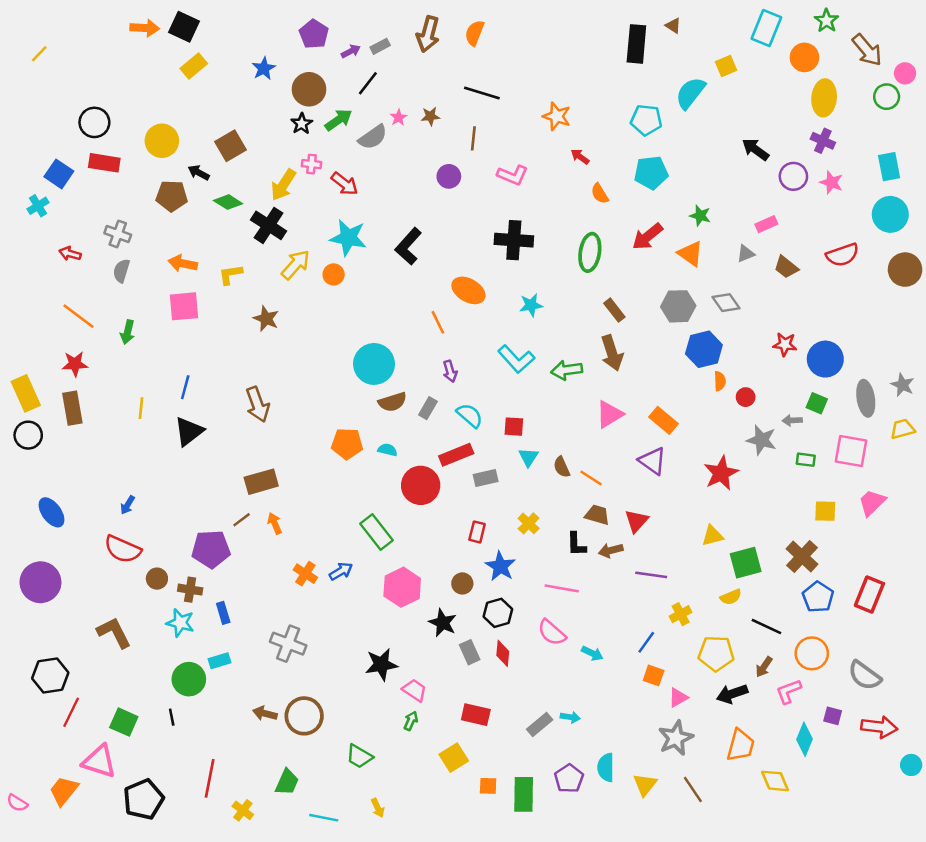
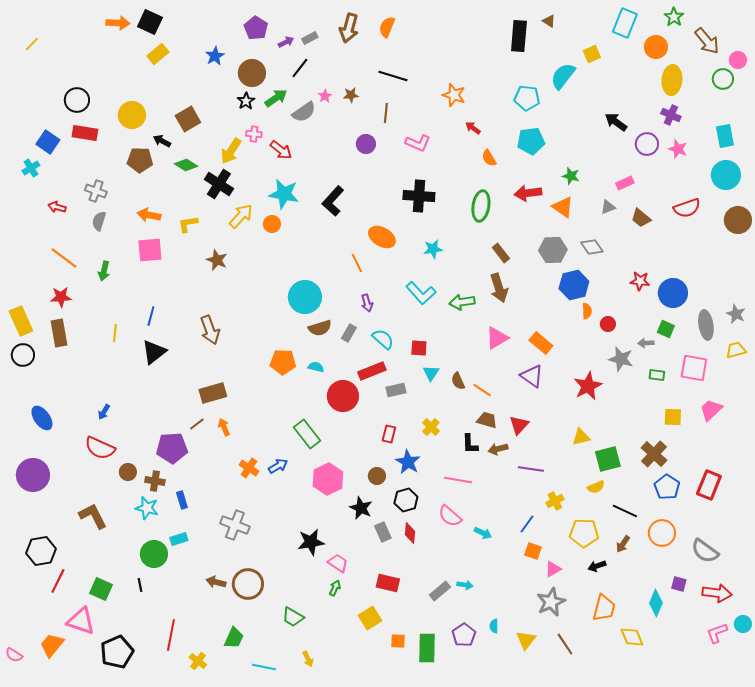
red arrow: (647, 236) -> (528, 193), turned 32
pink L-shape: (789, 691) -> (717, 633), moved
black arrow: (732, 694) -> (597, 566), size x0.7
cyan semicircle: (606, 767) -> (494, 626), size x0.6

